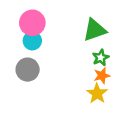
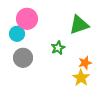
cyan circle: (32, 41) -> (17, 34), moved
green star: (101, 58) -> (58, 48), moved

